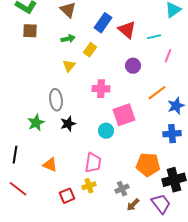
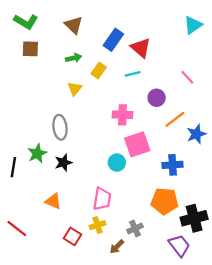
cyan line: (154, 37) -> (133, 74), moved
pink line: (168, 56) -> (187, 77), turned -64
purple circle: (133, 66) -> (157, 98), moved
pink cross: (101, 89) -> (122, 115), moved
black star: (68, 124) -> (63, 163), moved
blue cross: (172, 134) -> (173, 165), moved
black line: (15, 155) -> (13, 167), moved
red square: (67, 196) -> (72, 236), turned -35
brown arrow: (133, 205) -> (117, 247), moved

